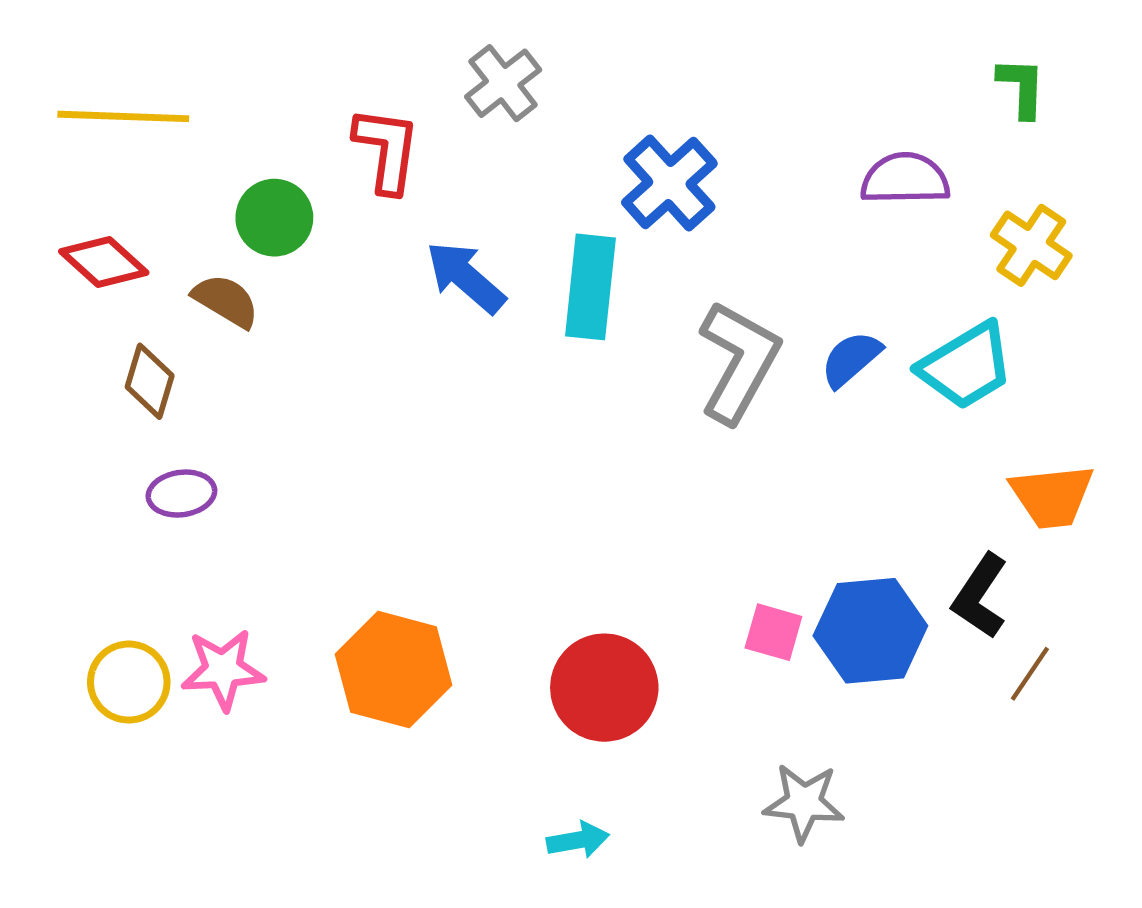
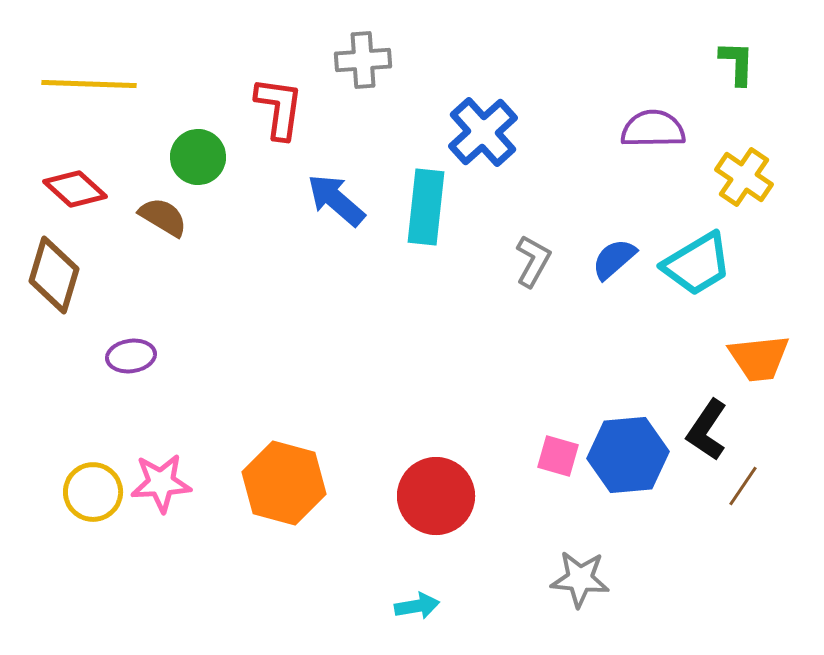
gray cross: (503, 83) -> (363, 60), turned 34
gray L-shape: (739, 362) -> (533, 261), size x0.6
brown diamond: (150, 381) -> (54, 275), moved, size x1.4

